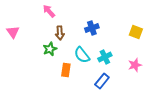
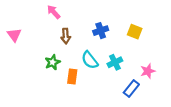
yellow square: (136, 32) -> (135, 32), moved
green star: (50, 49) -> (53, 62), moved
blue rectangle: (102, 81) -> (131, 89), moved

